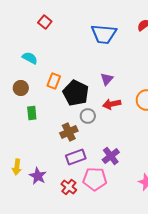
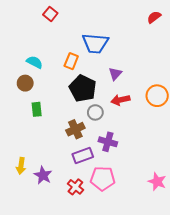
blue trapezoid: (104, 34) -> (95, 43), moved
cyan semicircle: (30, 58) -> (35, 62), moved
orange rectangle: (54, 81) -> (71, 61), moved
purple cross: (111, 156) -> (108, 142), moved, turned -36

